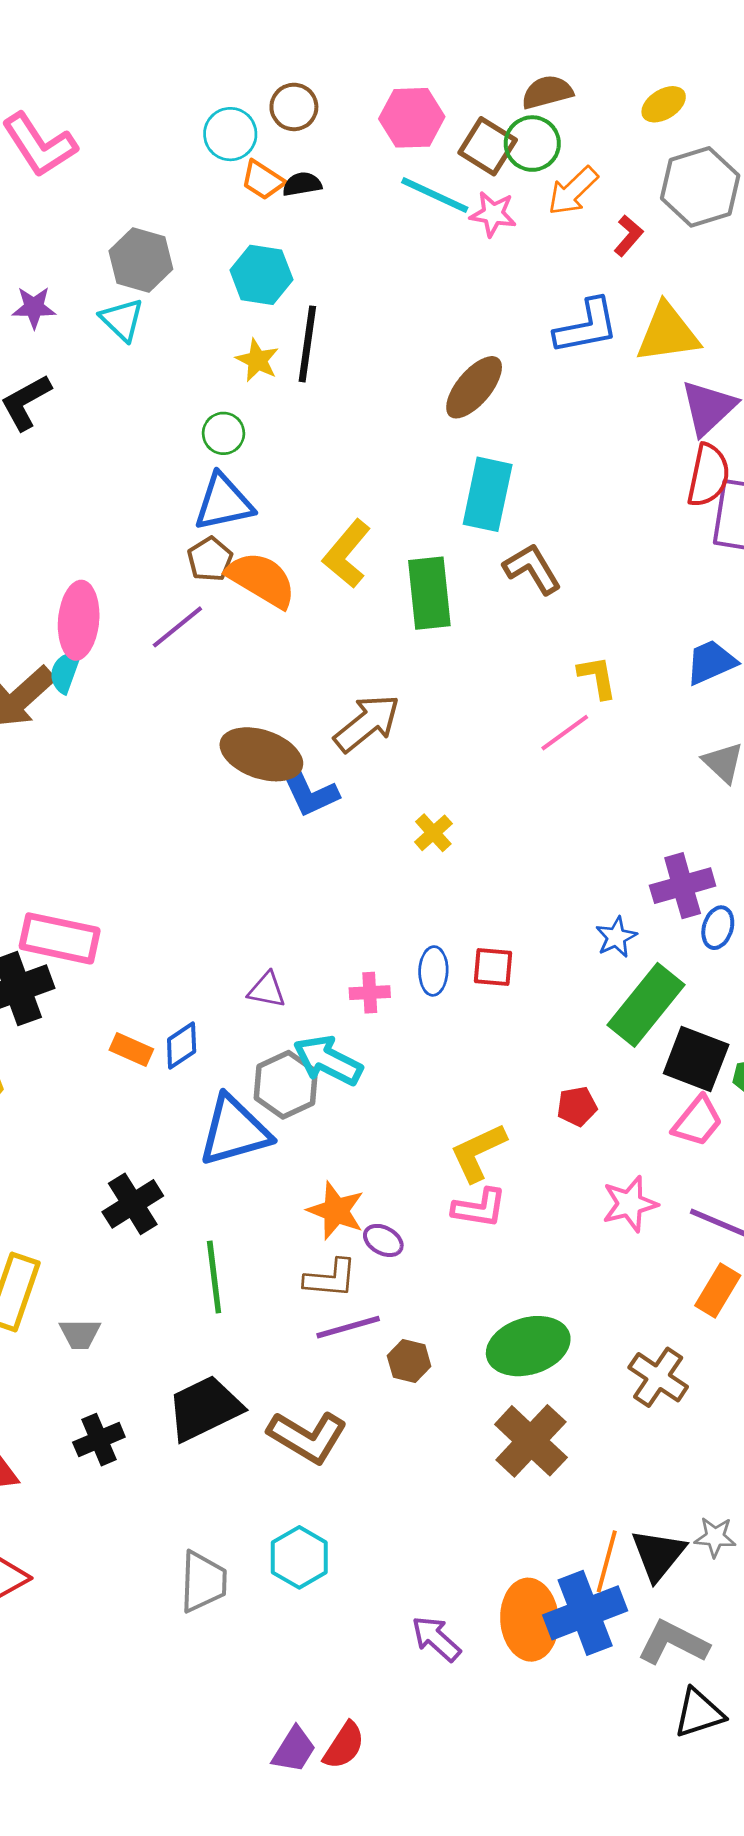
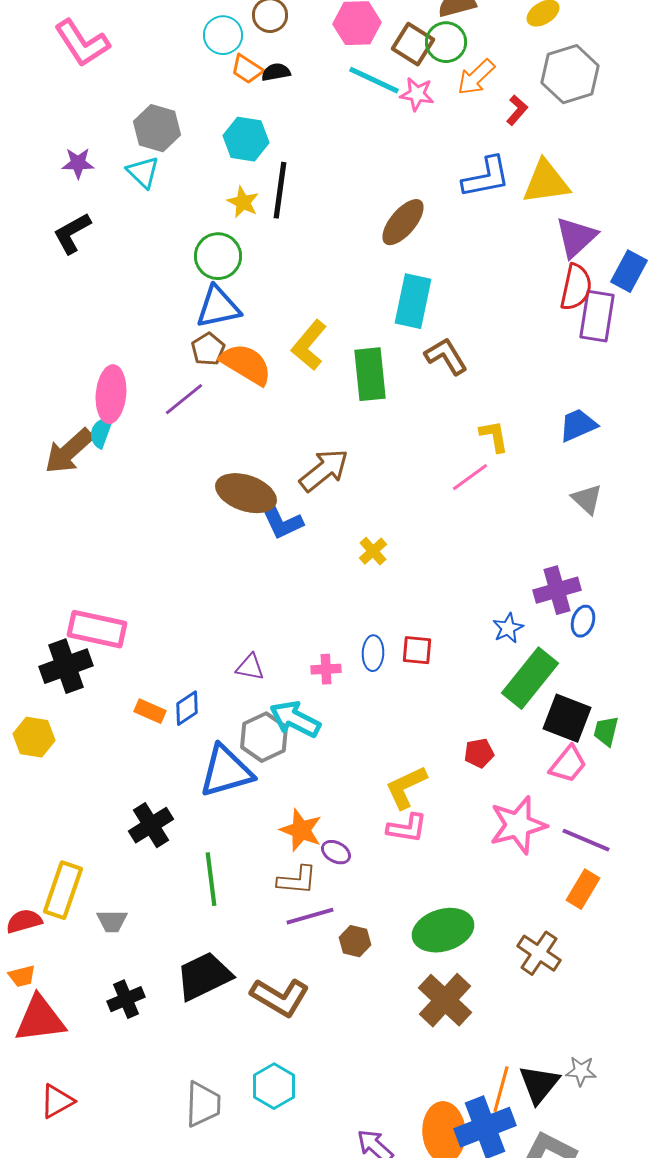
green circle: (223, 433) -> (218, 256), size x1.5
pink star: (630, 1204) -> (518, 825), size x1.4

